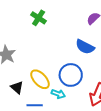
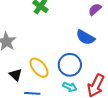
cyan arrow: (58, 94) -> (70, 87), moved

